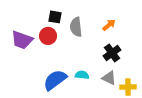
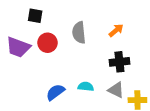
black square: (55, 17) -> (35, 16), moved
black cross: (112, 53) -> (119, 62), turned 30
blue semicircle: (55, 80) -> (55, 92), size x0.7

